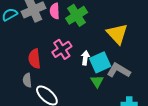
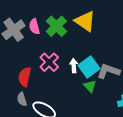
yellow triangle: (117, 34) -> (85, 21), moved
red semicircle: (35, 59) -> (25, 77), turned 30

